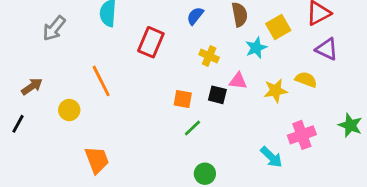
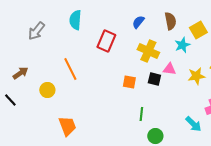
yellow cross: (209, 56) -> (148, 51), size x1.5
black line: (18, 124) -> (10, 100), turned -72
green line: (192, 128) -> (141, 114), moved, turned -40
green circle: (205, 174) -> (155, 136), moved

